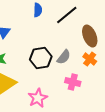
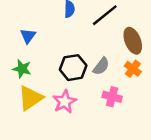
pink star: (38, 98) -> (65, 102), moved

